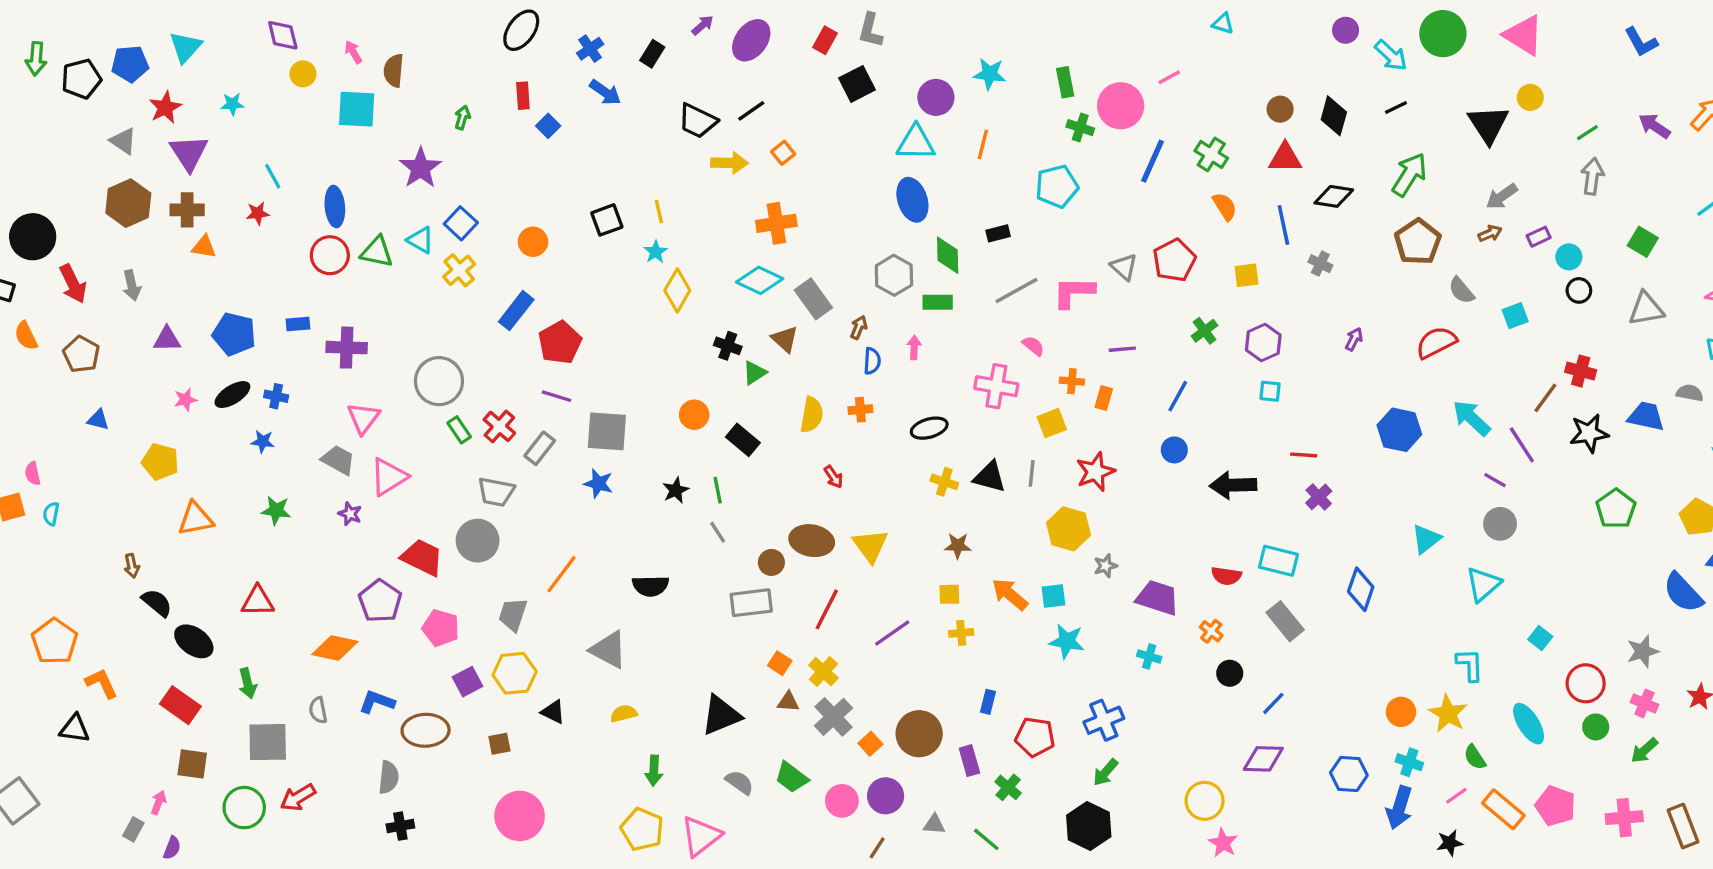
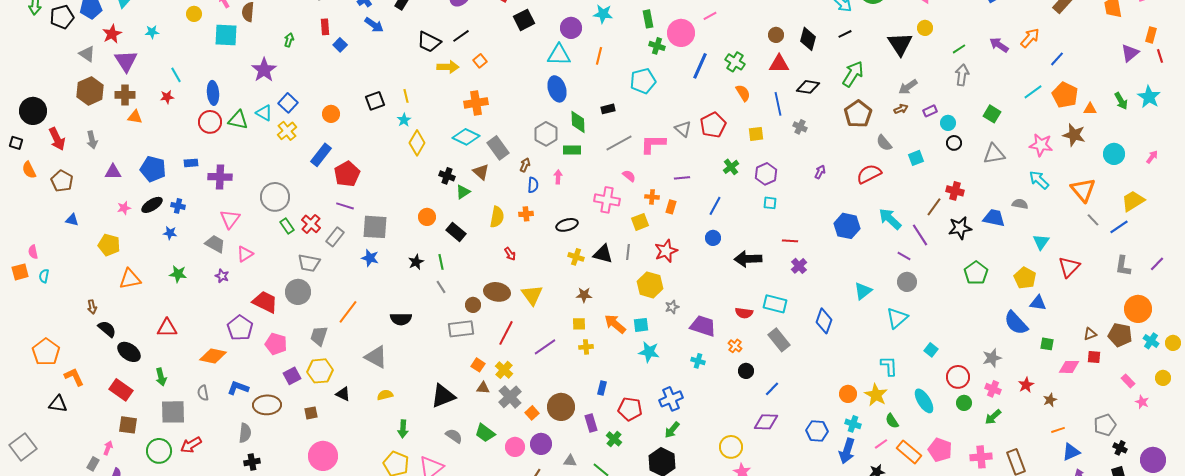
pink triangle: (389, 477) -> (245, 254), size x0.7

